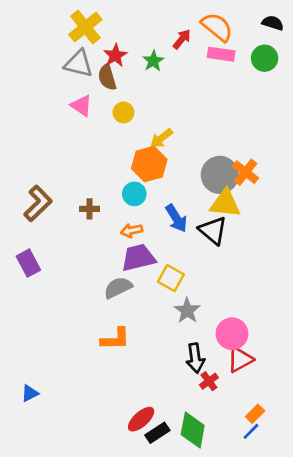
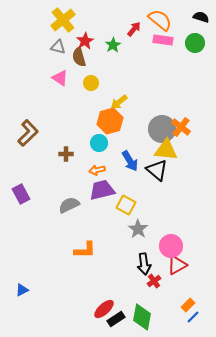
gray triangle: (79, 64) -> (58, 47), size x0.7
brown L-shape: (38, 203) -> (28, 133), moved
gray semicircle: (118, 288) -> (69, 205), moved
blue line: (251, 431) -> (193, 317), moved

